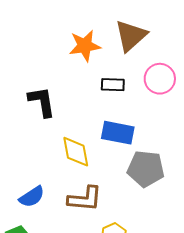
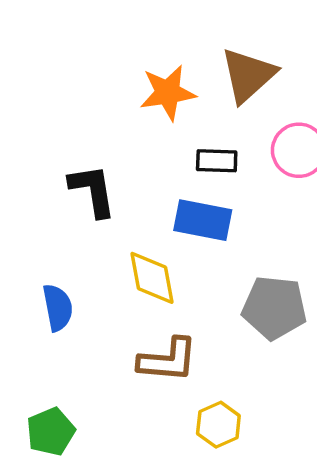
blue rectangle: (118, 133) -> (203, 220), moved
blue semicircle: (32, 197) -> (58, 308), moved, turned -68

